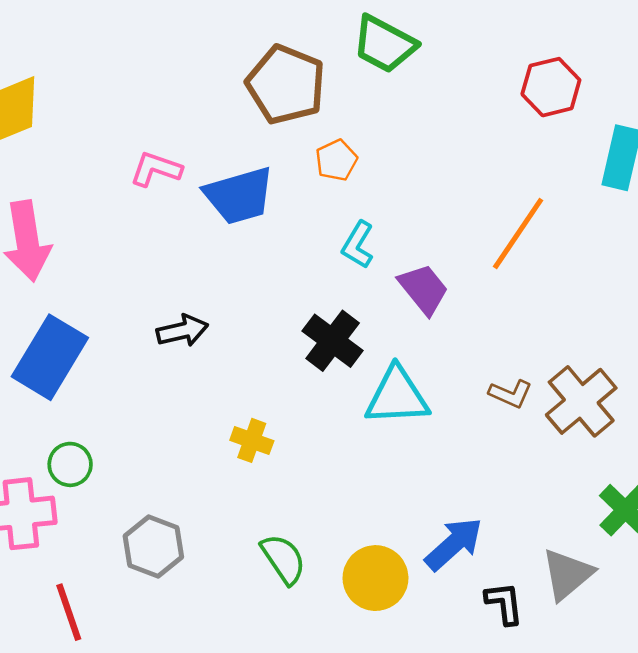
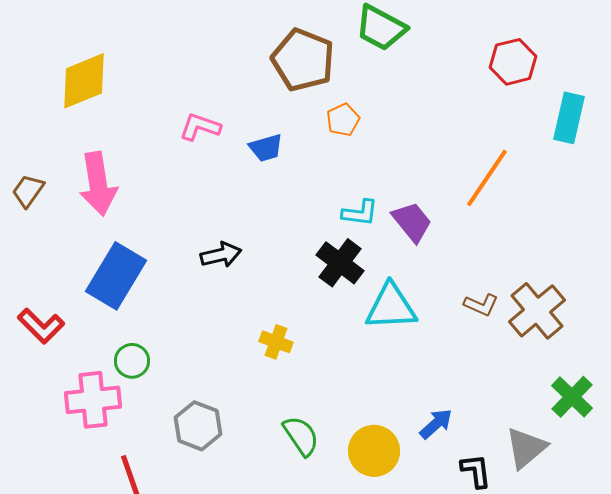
blue trapezoid: (239, 196) -> (266, 148), size x0.6
cyan L-shape: (358, 245) -> (360, 213), moved, turned -114
blue arrow: (454, 544) -> (436, 424), size x0.7

